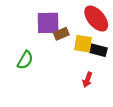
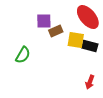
purple square: (48, 23) -> (44, 21), size x0.7
red arrow: (87, 80) -> (90, 82), moved

